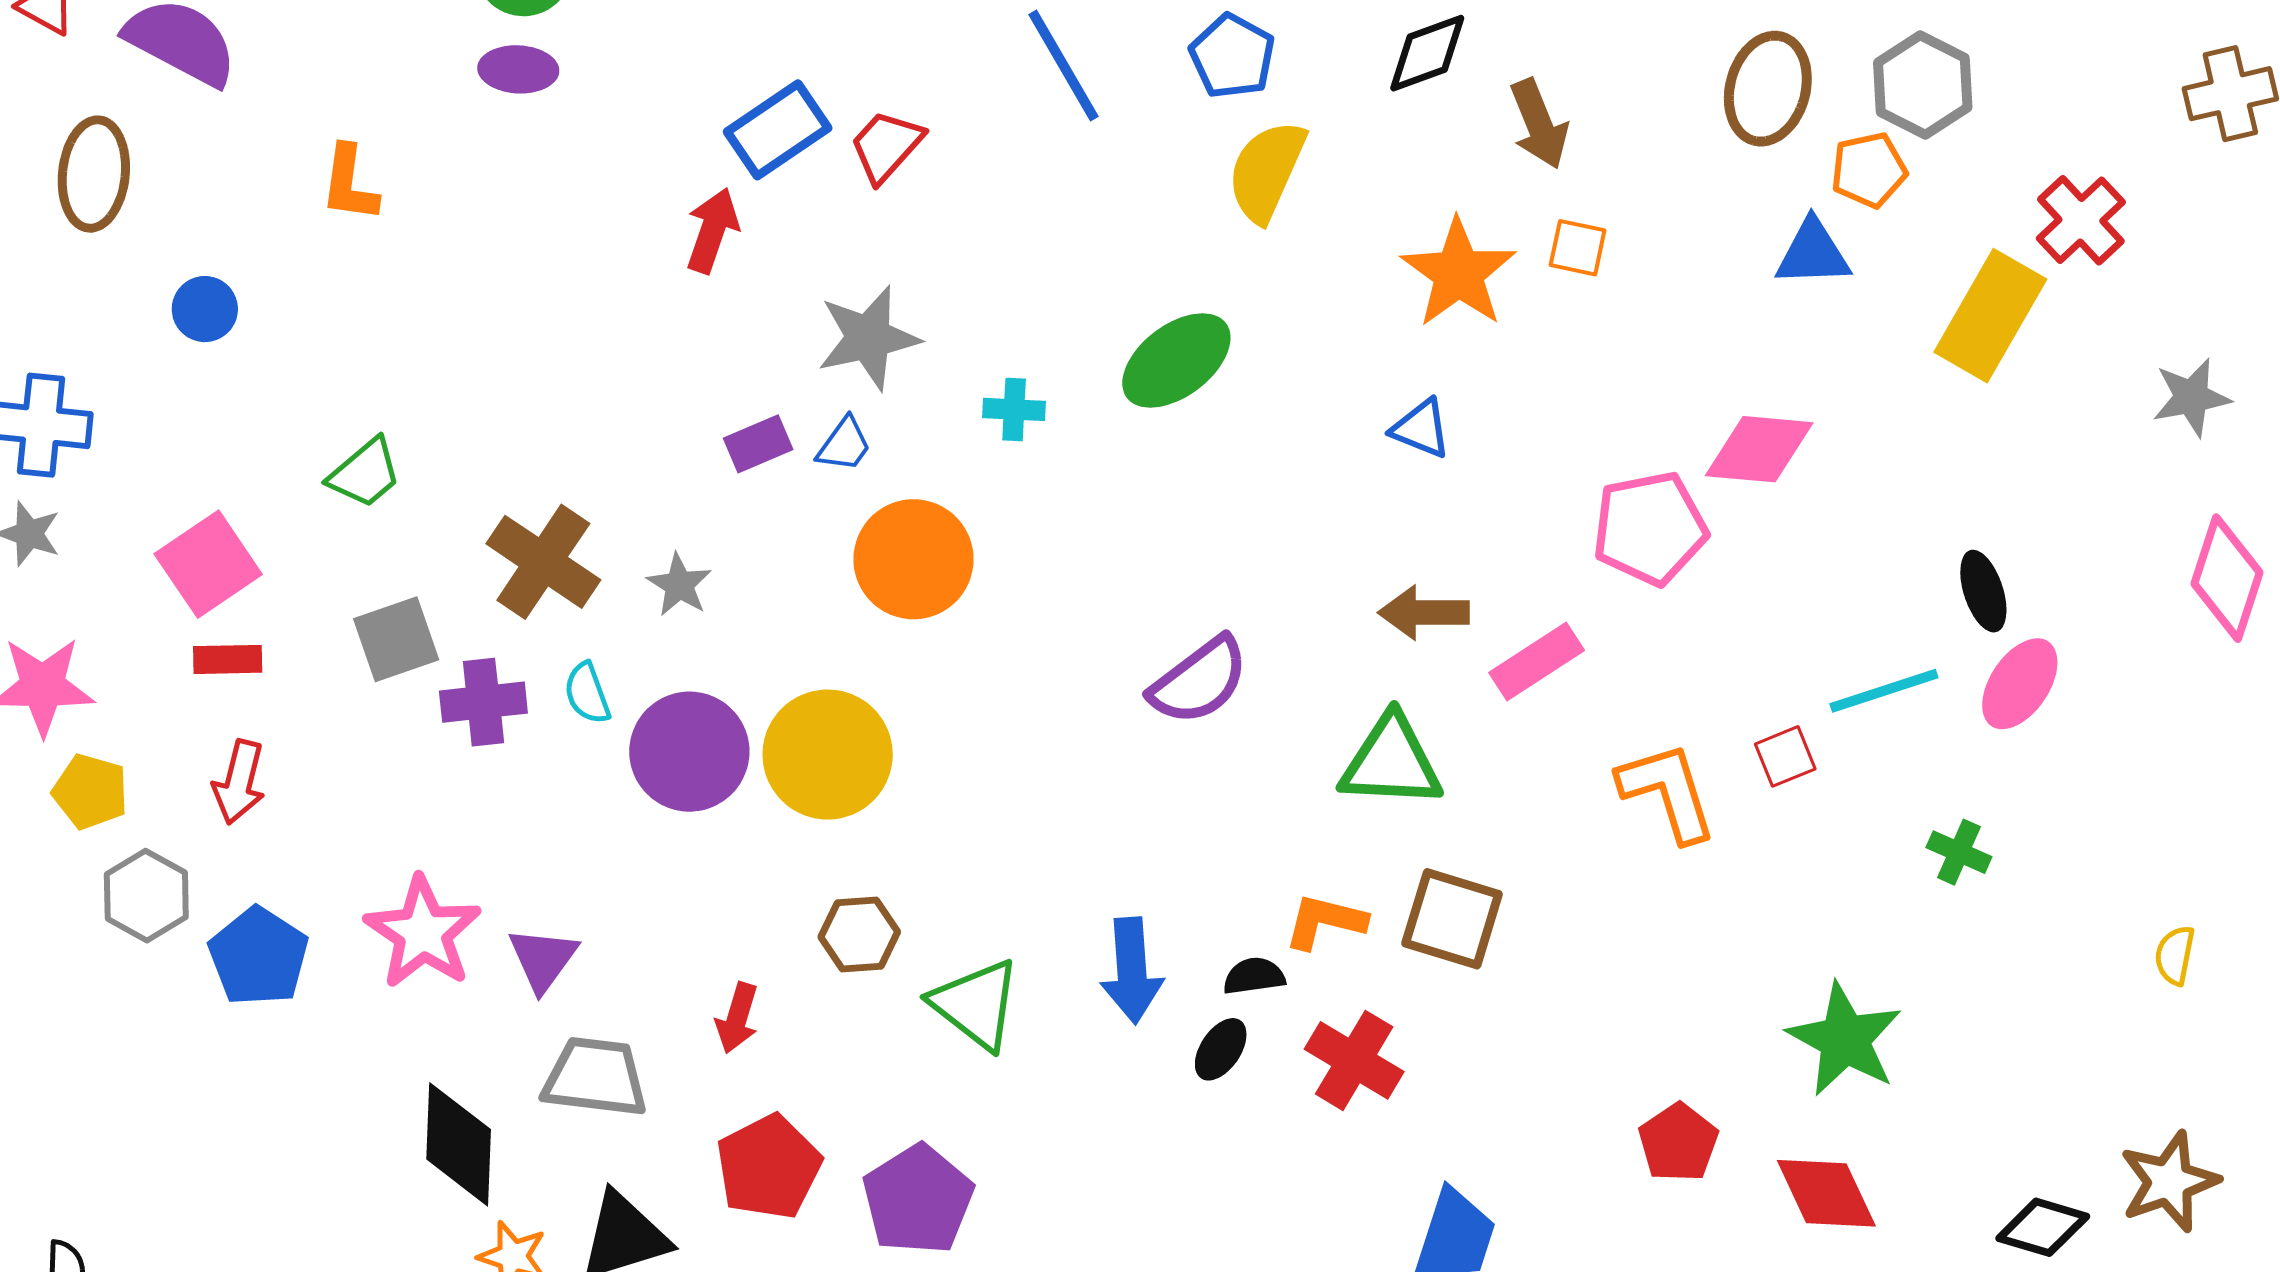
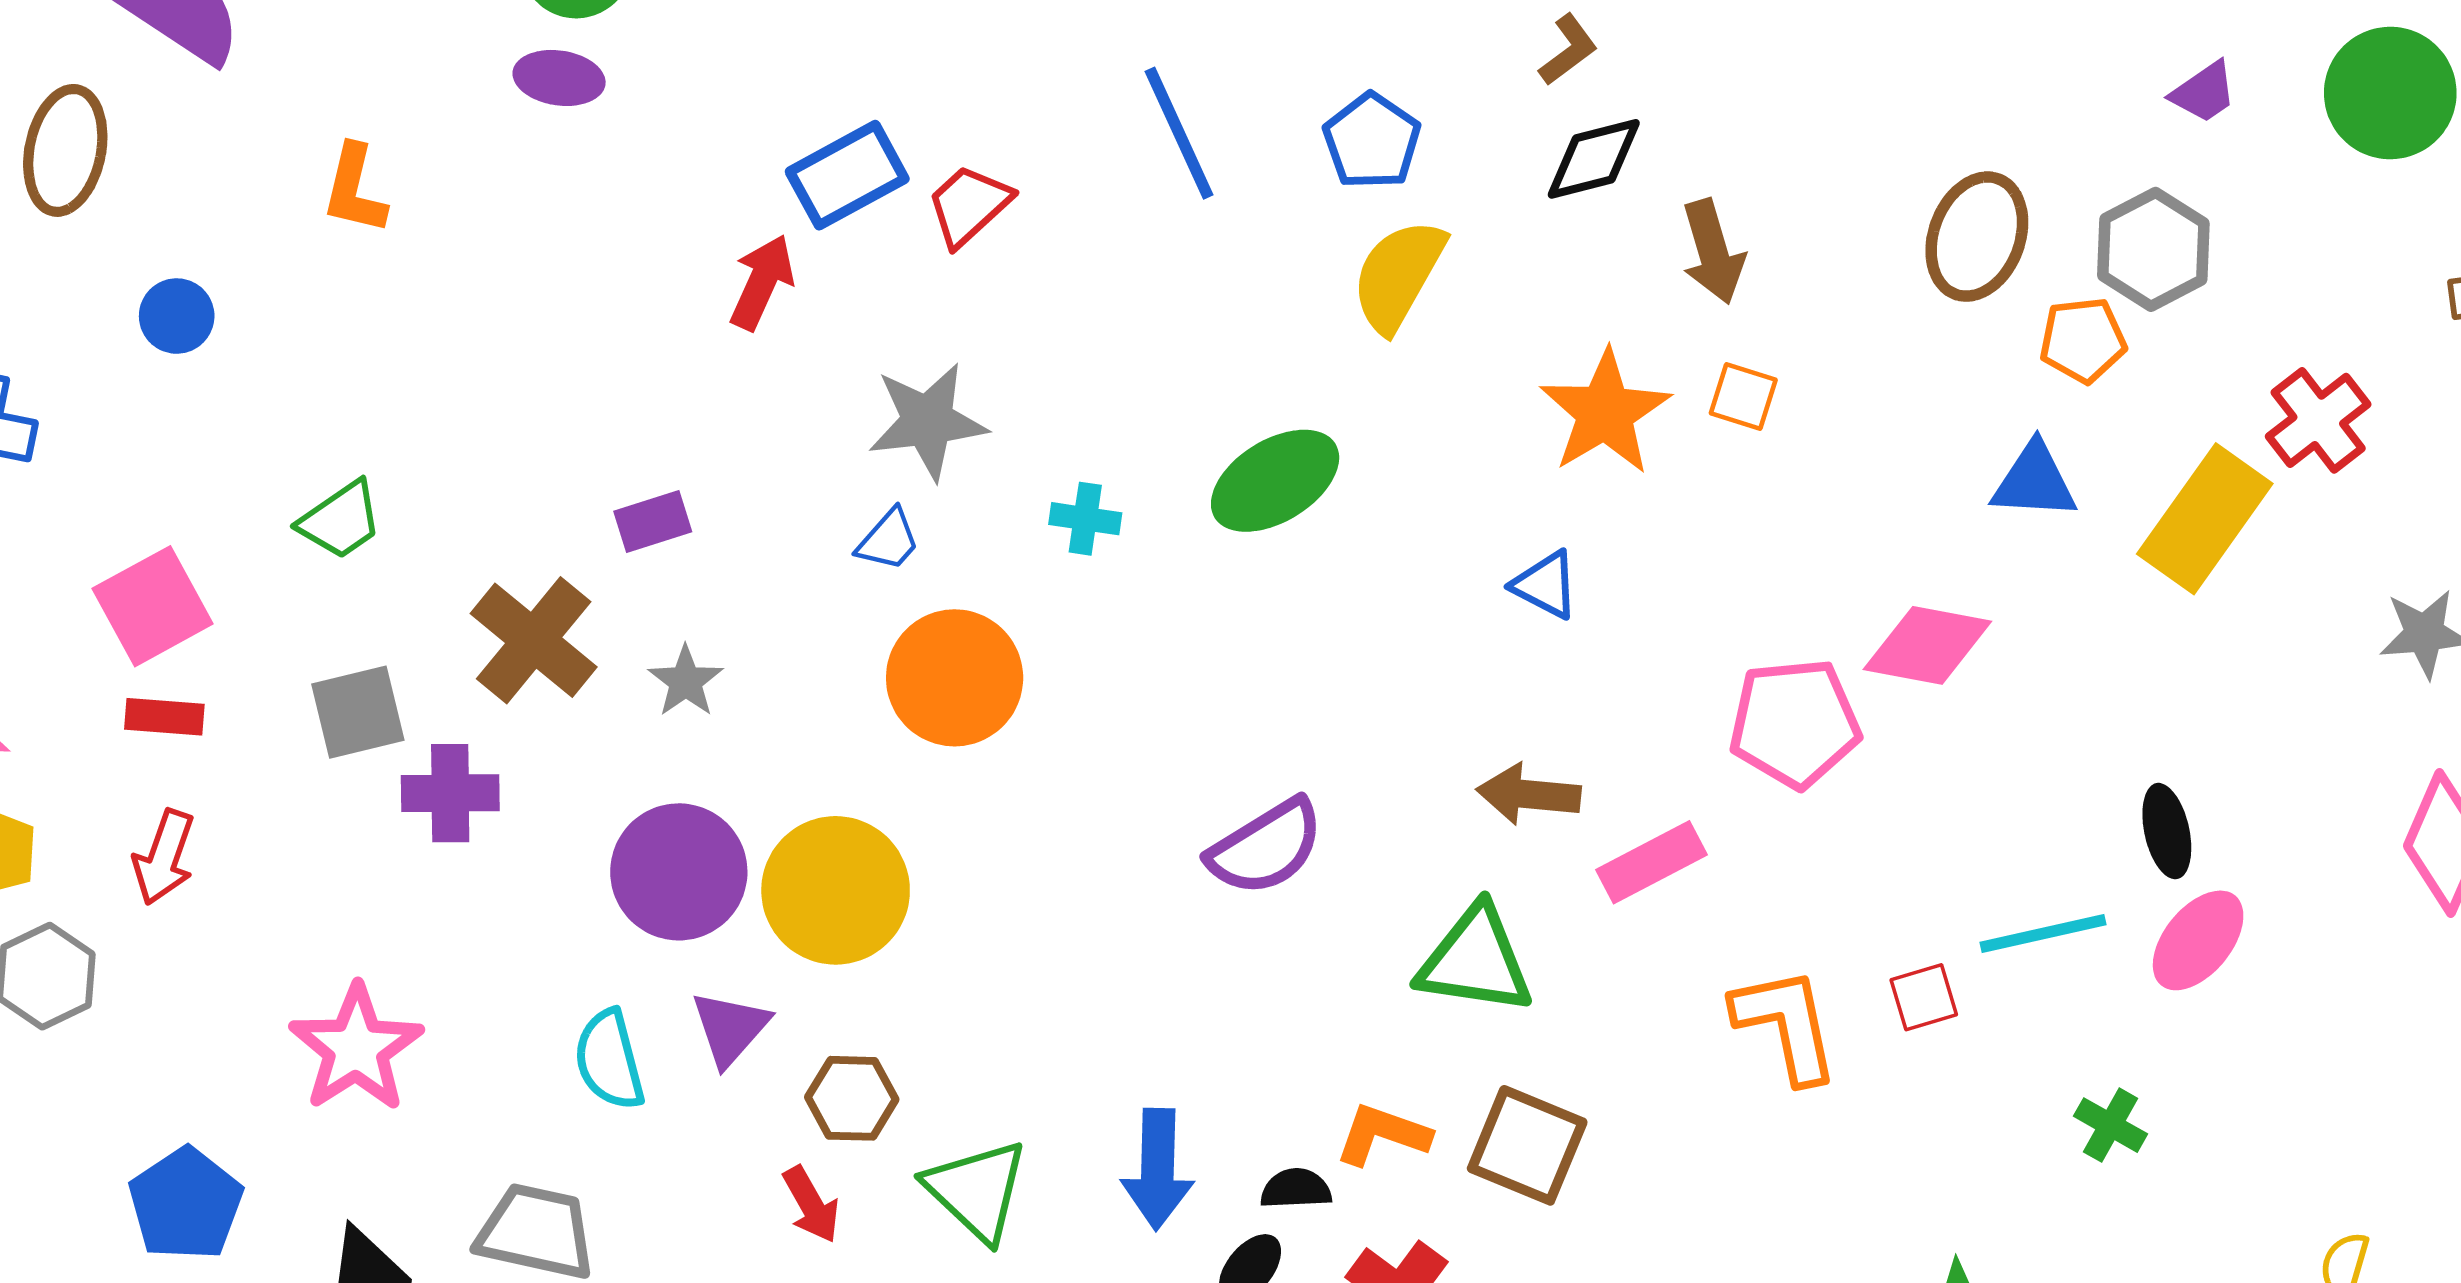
blue triangle: (1813, 253) -> (2034, 481), moved
purple rectangle: (758, 444) -> (653, 522), moved
cyan semicircle: (587, 693) -> (609, 1060), moved, size x1.4
blue pentagon: (259, 957) -> (186, 1204), moved
purple triangle: (543, 959) -> (730, 1028), moved
red arrow: (737, 1018) -> (811, 1205), moved, turned -52

